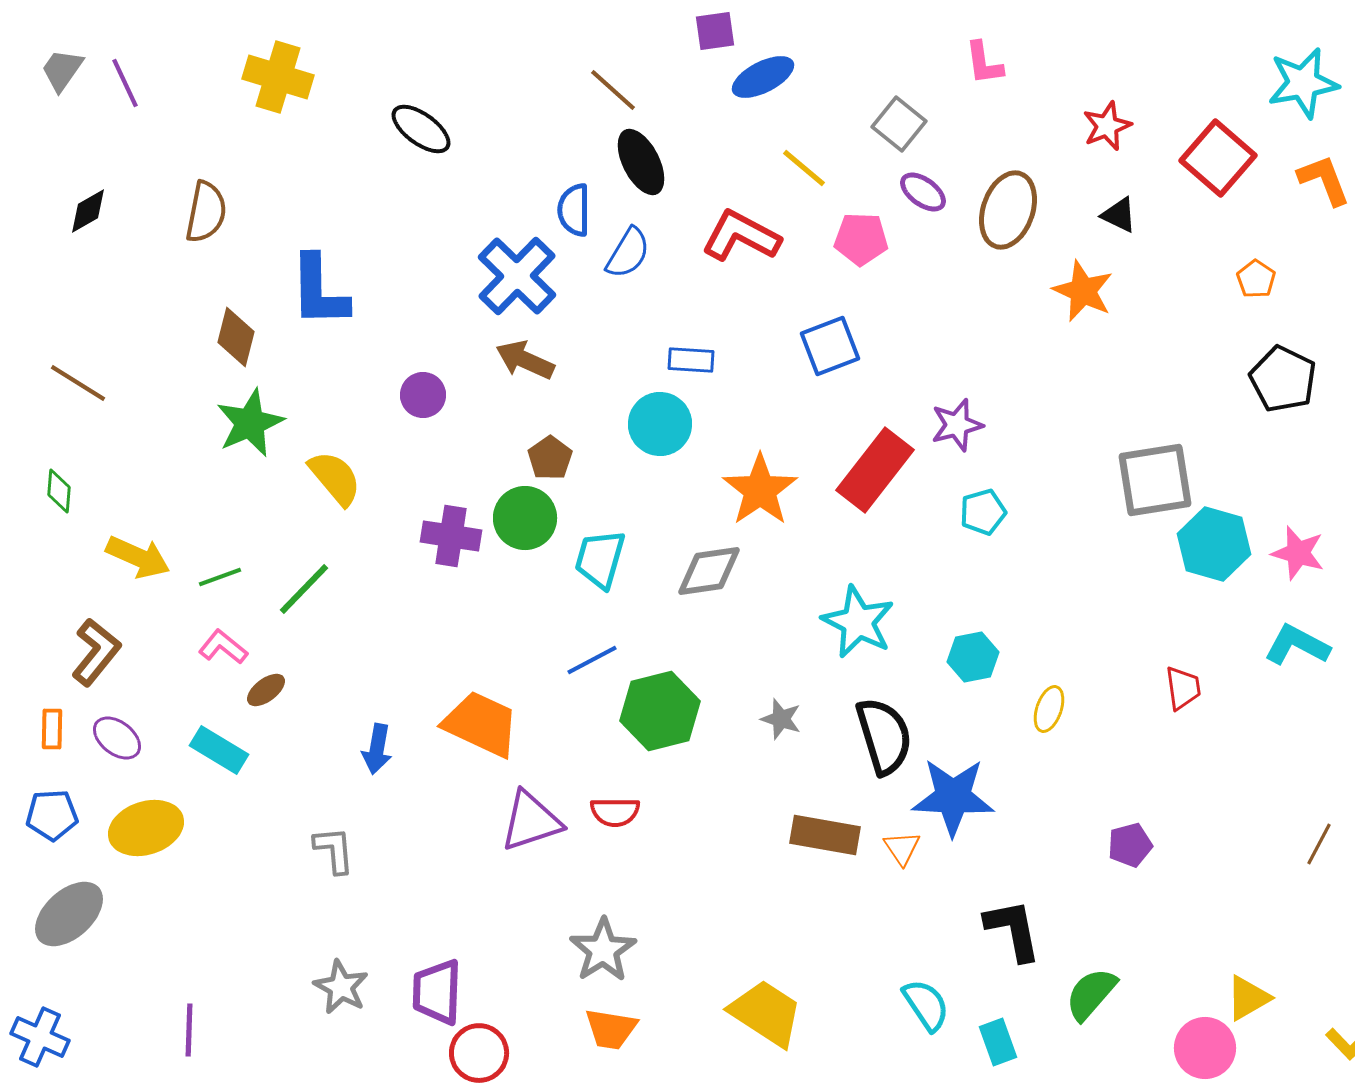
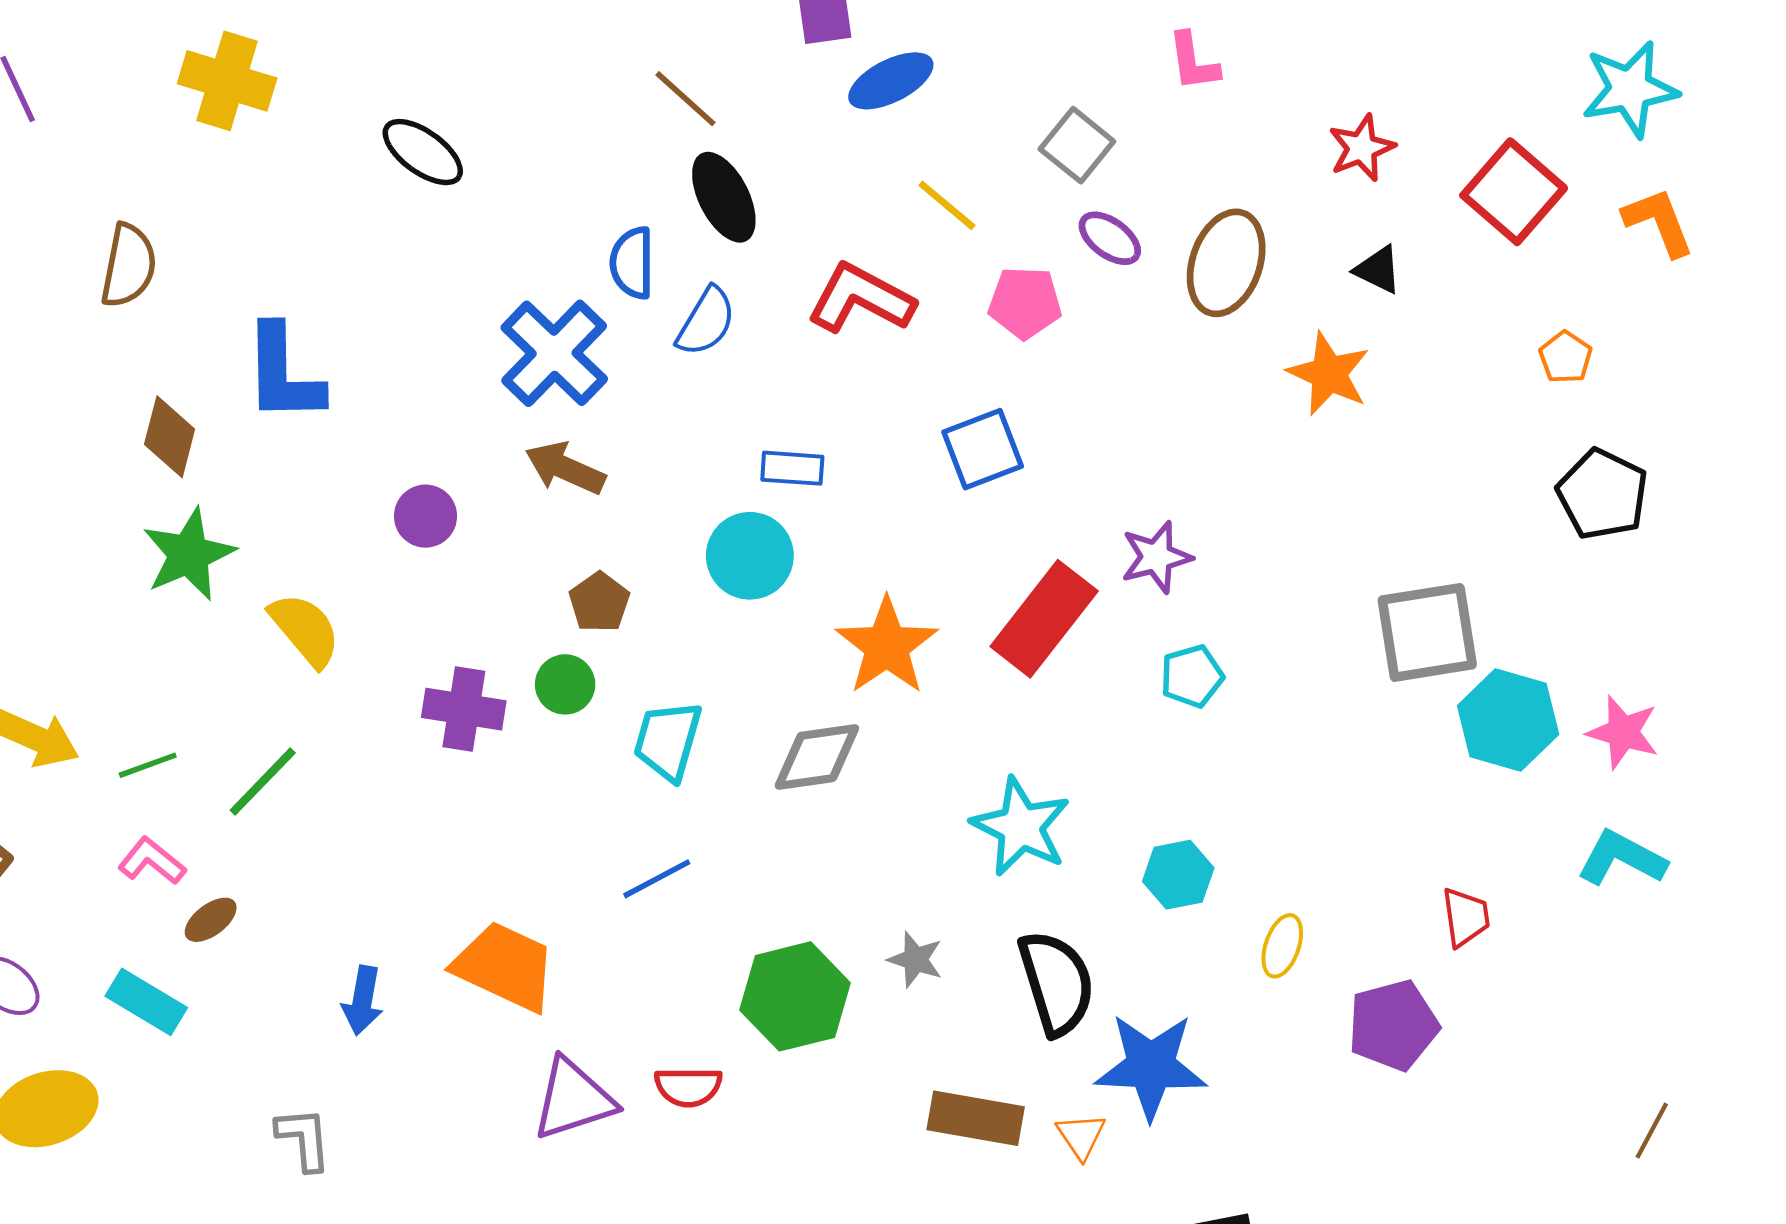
green circle: (525, 518) -> (565, 684), size x0.7
green hexagon: (660, 711) -> (795, 996), moved
purple pentagon: (1130, 845) -> (1393, 1025), moved, size x1.5

